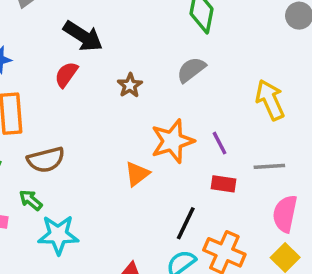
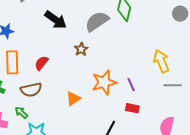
gray semicircle: (191, 70) -> (97, 21), moved, size x1.4
red semicircle: (66, 75) -> (41, 63), moved
gray line: (269, 166) -> (173, 85), moved
orange triangle: (137, 174) -> (73, 99), moved

